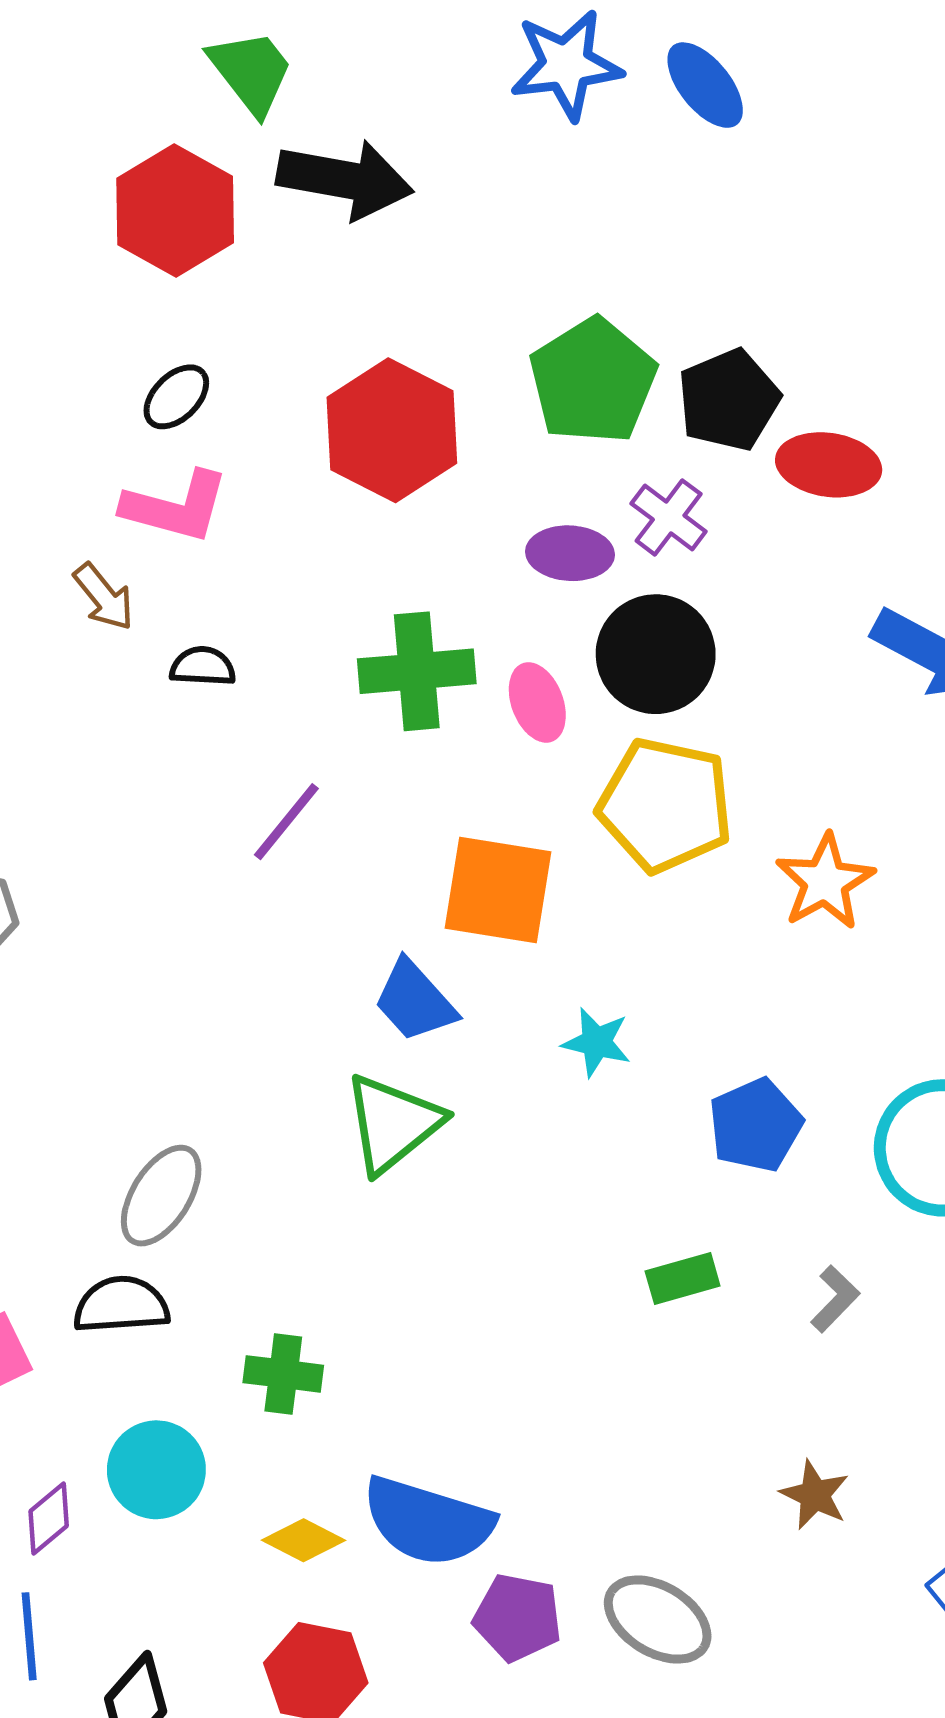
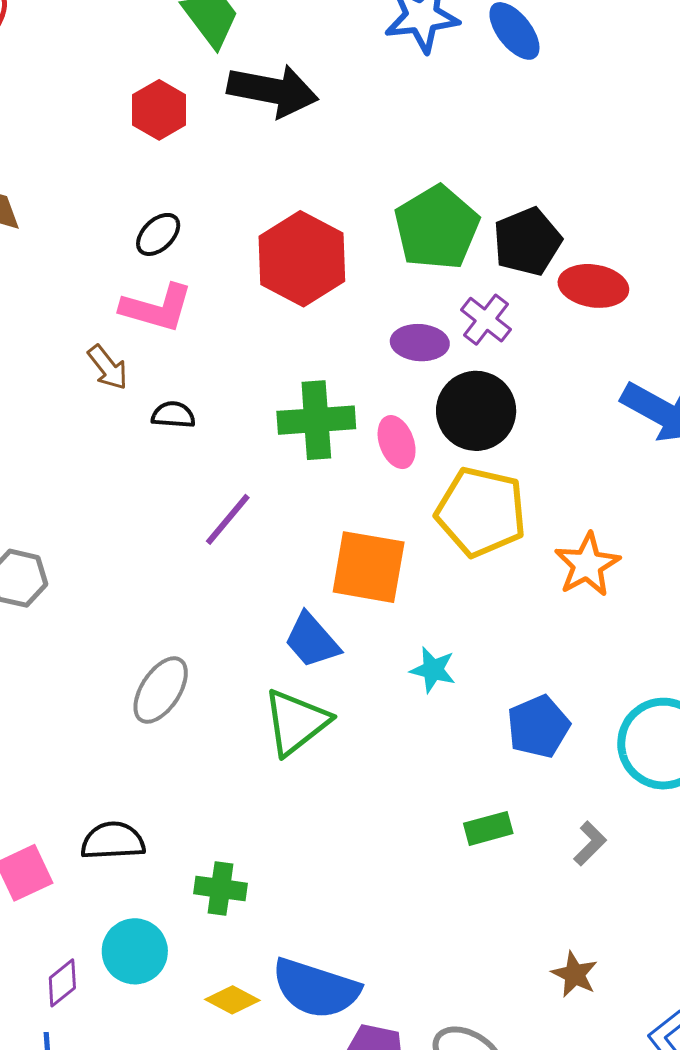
red hexagon: (175, 211) -> (159, 110), size x0.7
gray ellipse: (161, 1196) -> (161, 690), moved

